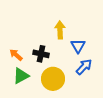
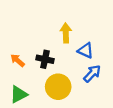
blue triangle: (78, 46) -> (86, 50), turned -35
green triangle: (21, 76) -> (19, 94), moved

